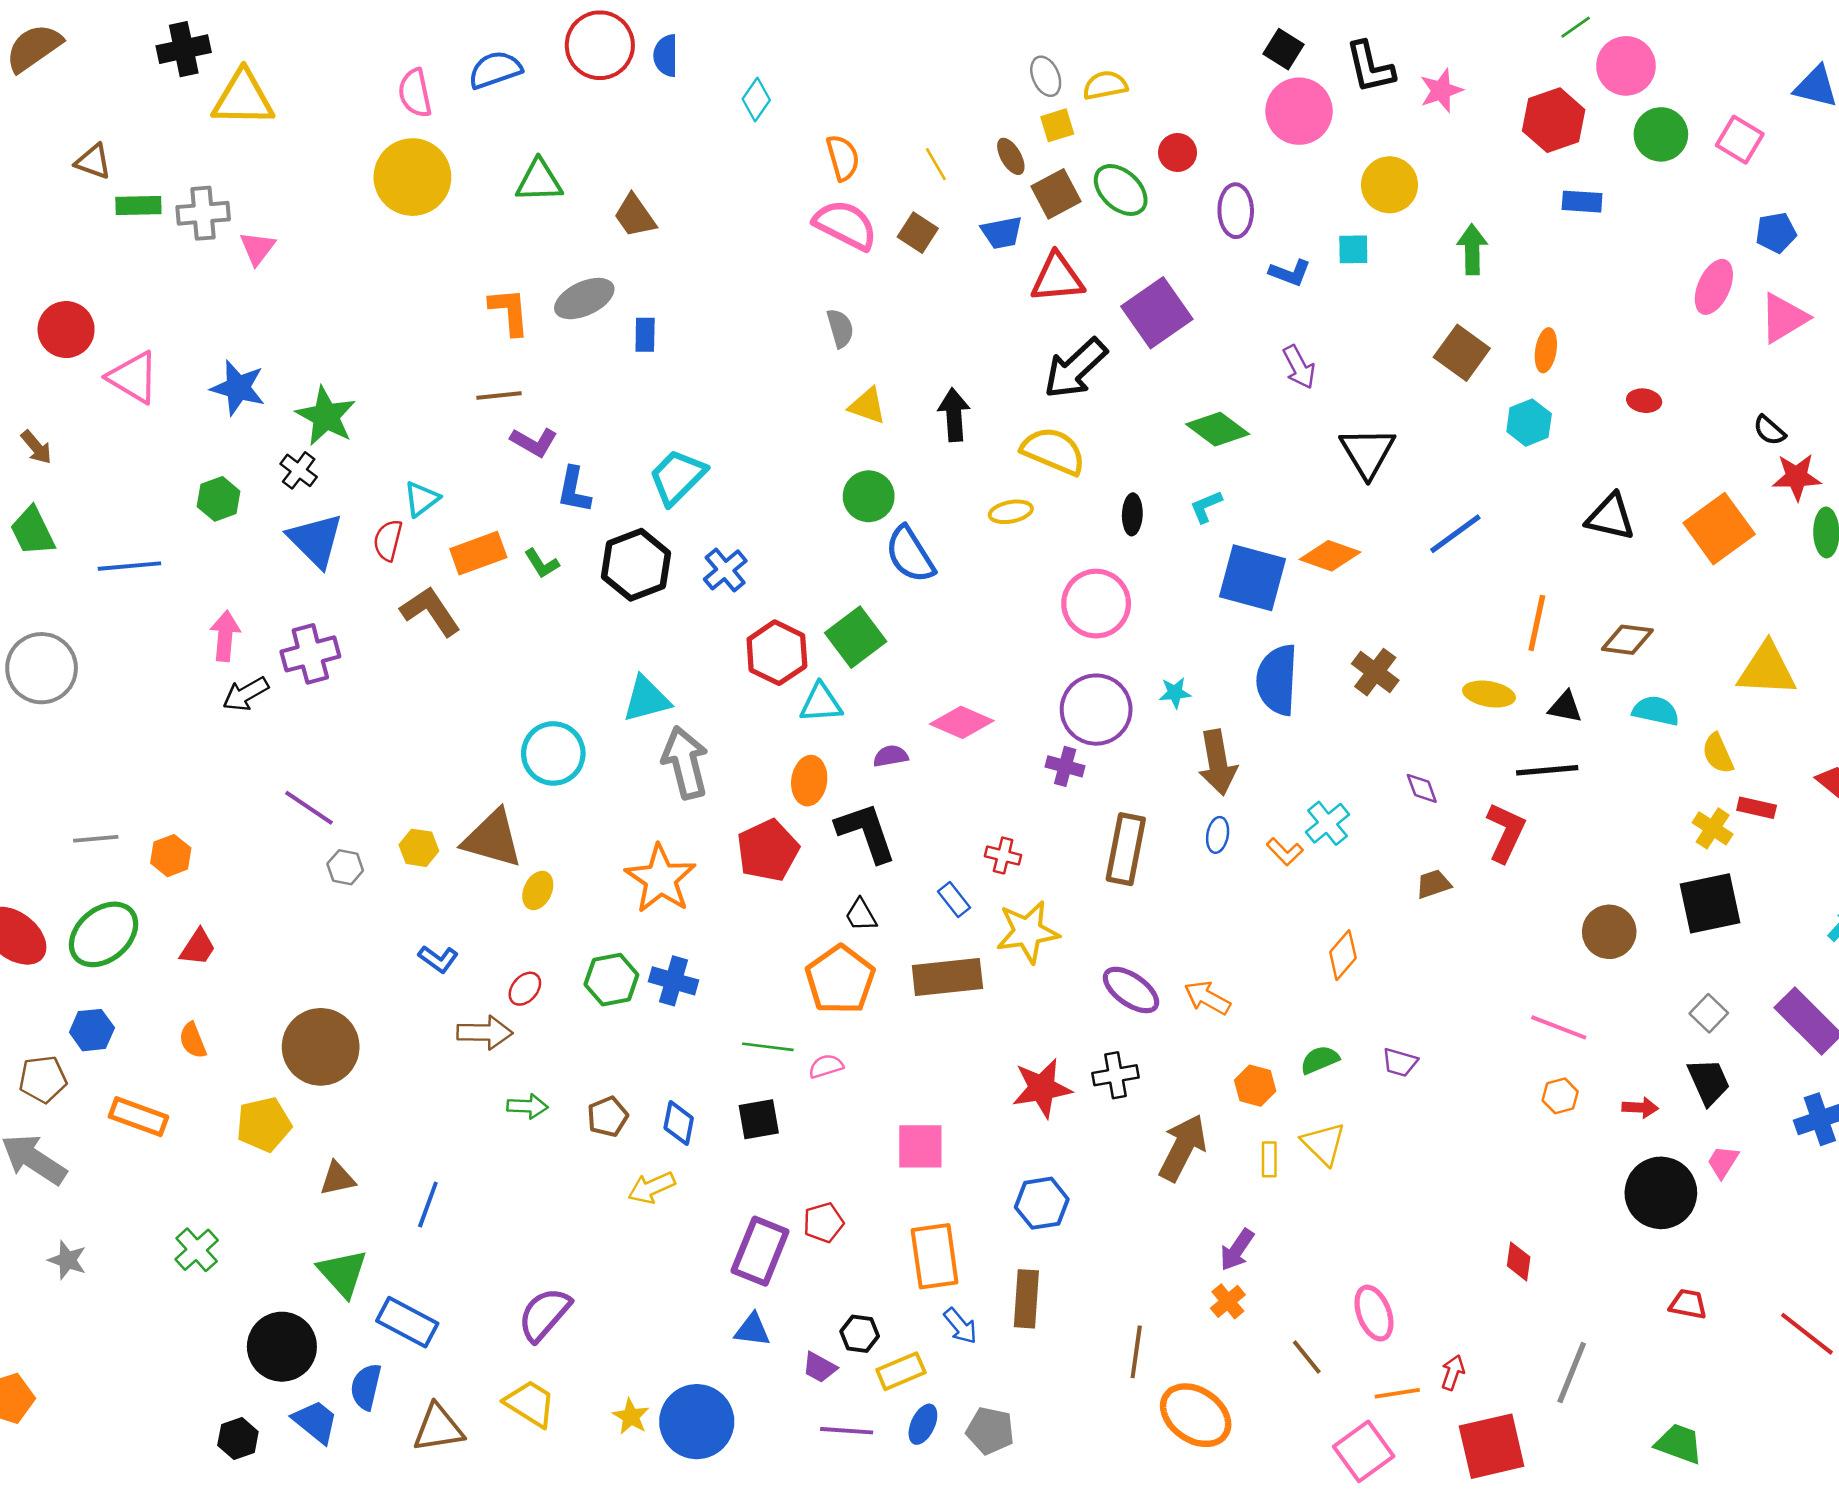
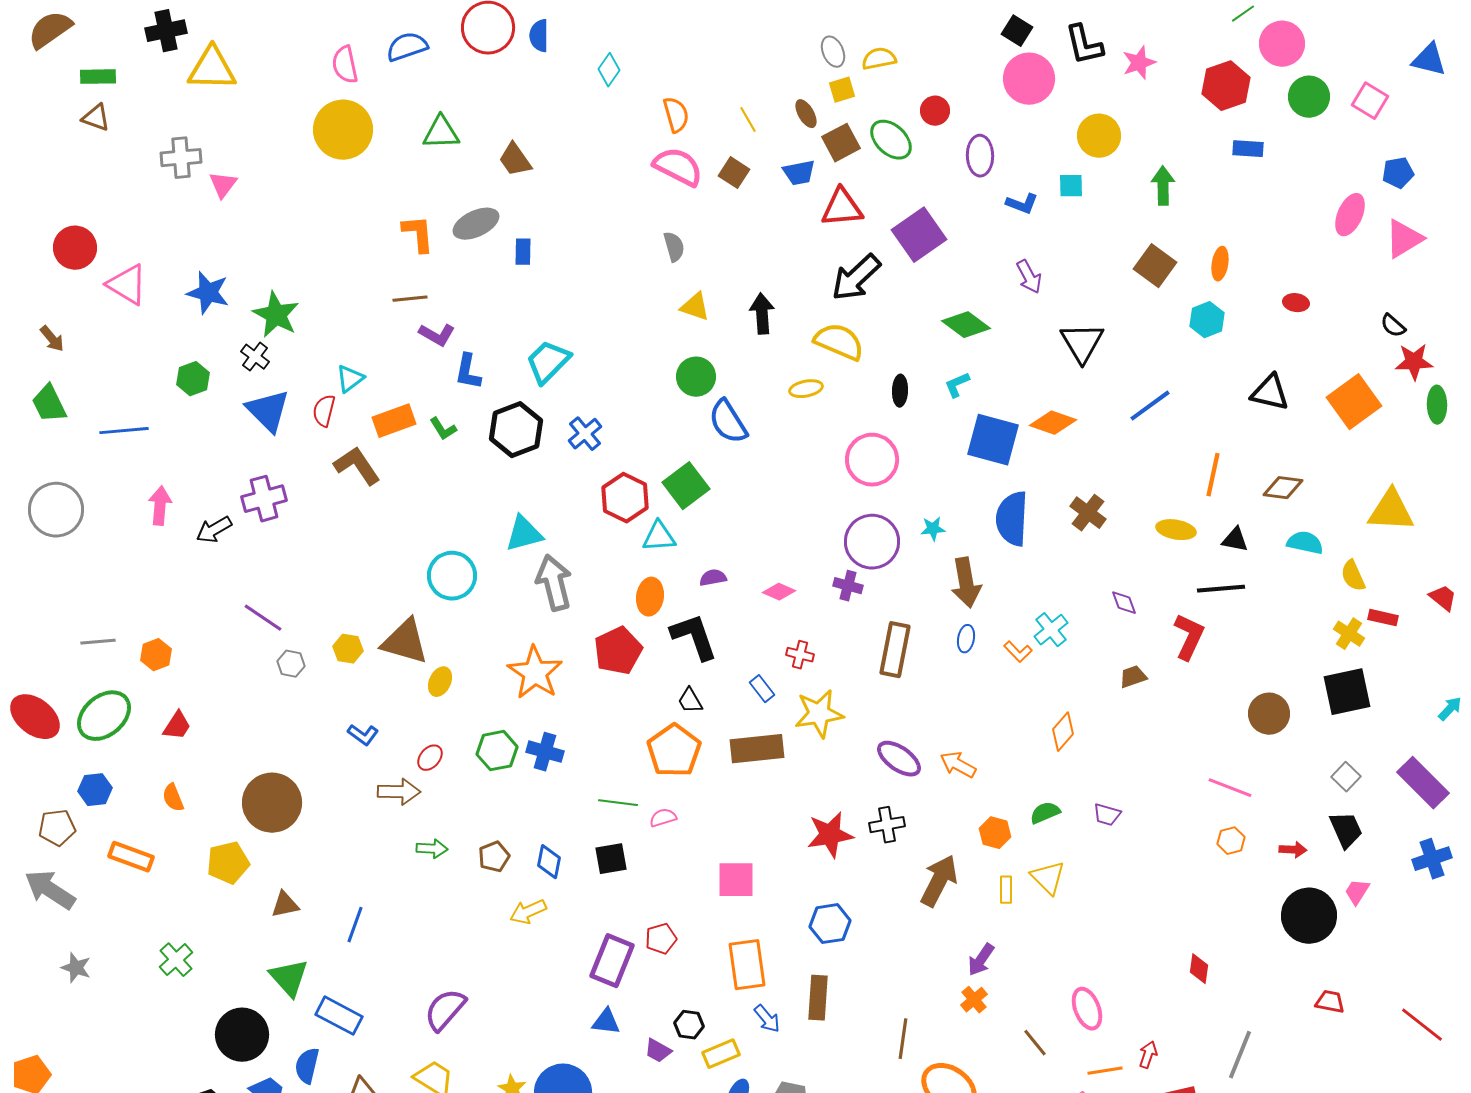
green rectangle: (138, 205) -> (98, 77), moved
pink arrow: (225, 636) -> (160, 506), moved
pink diamond: (962, 722) -> (779, 592), moved, size x0.7

